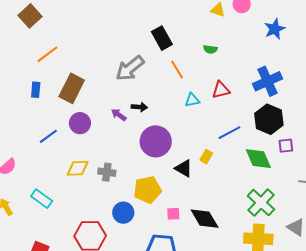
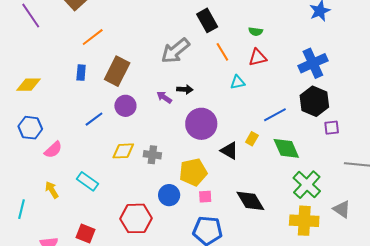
red triangle: (221, 90) -> (258, 57), moved
green diamond: (258, 159) -> (286, 148), moved
pink square: (173, 214) -> (205, 197), moved

